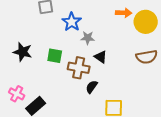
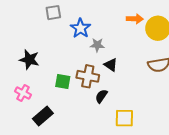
green square: (55, 56) -> (63, 82), moved
pink cross: (17, 94) -> (23, 93), moved

